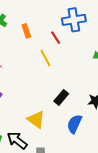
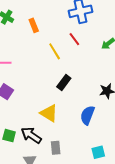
red line: (56, 38) -> (74, 39), moved
black rectangle: (61, 97) -> (64, 82), moved

